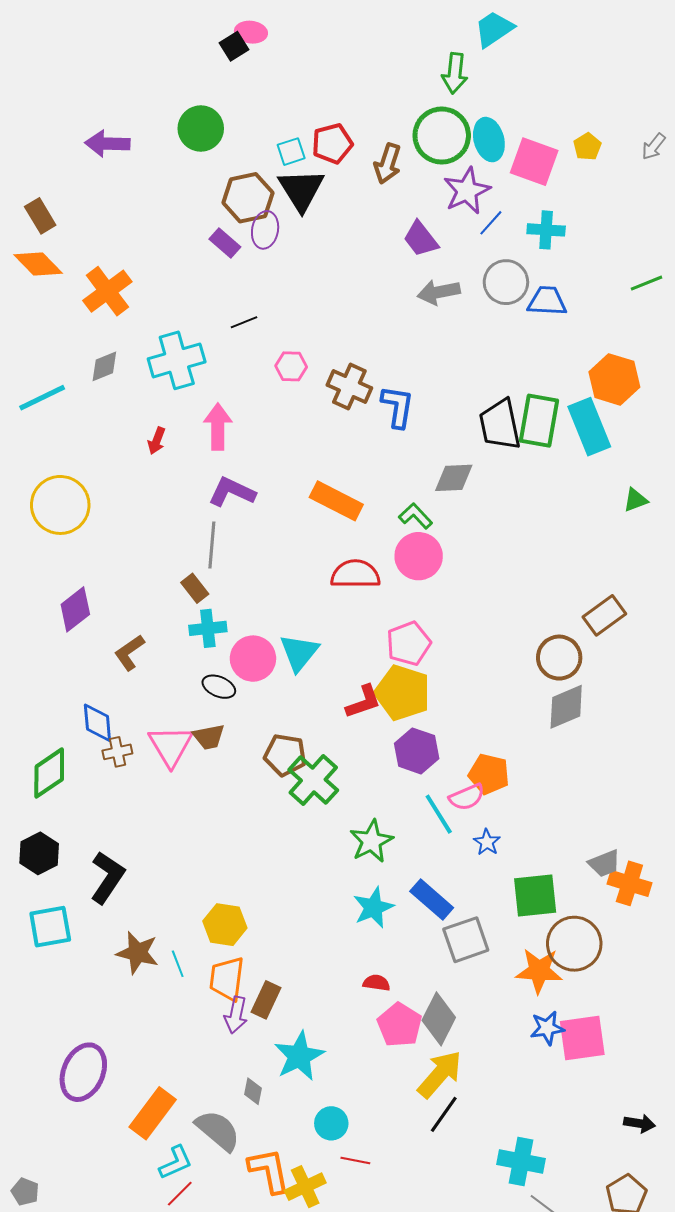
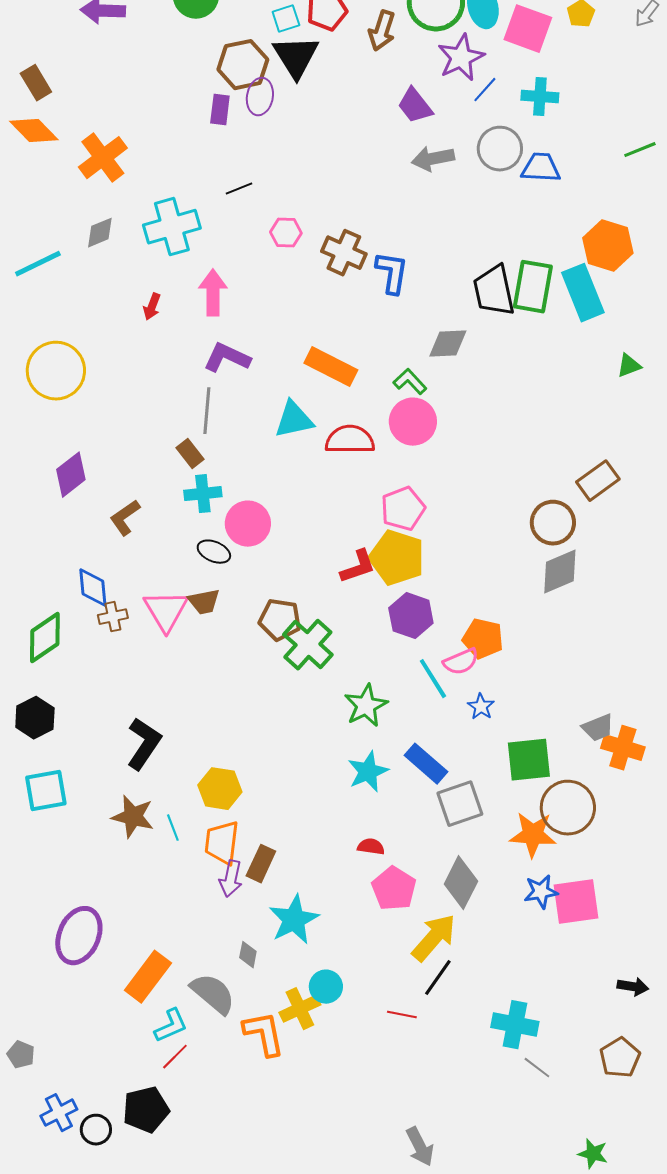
purple rectangle: (225, 243) -> (220, 110), turned 56
cyan triangle: (299, 653) -> (294, 420), moved, turned 39
black L-shape: (107, 877) -> (144, 744), moved
gray diamond: (439, 1019) -> (461, 883), moved
red line: (355, 1161) -> (402, 1015), moved
yellow cross: (305, 1187) -> (300, 1009), moved

